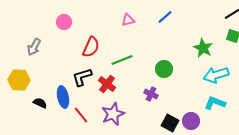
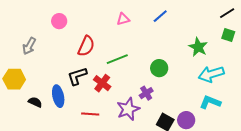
purple cross: (151, 94) -> (146, 93), turned 32
purple star: (113, 114) -> (128, 109), moved
red line: (81, 115) -> (90, 114), moved, turned -48

